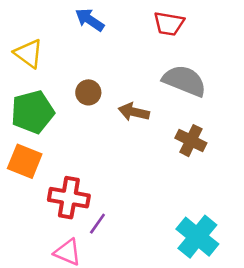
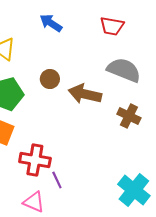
brown arrow: (134, 112) -> (85, 94), size x1.4
purple line: (97, 224) -> (57, 180), turned -60

